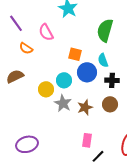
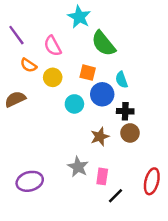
green semicircle: (105, 30) -> (103, 44), moved, turned -55
black cross: (112, 80) -> (125, 111), moved
yellow circle: (46, 89) -> (53, 77), moved
gray star: (63, 103) -> (78, 167), moved

